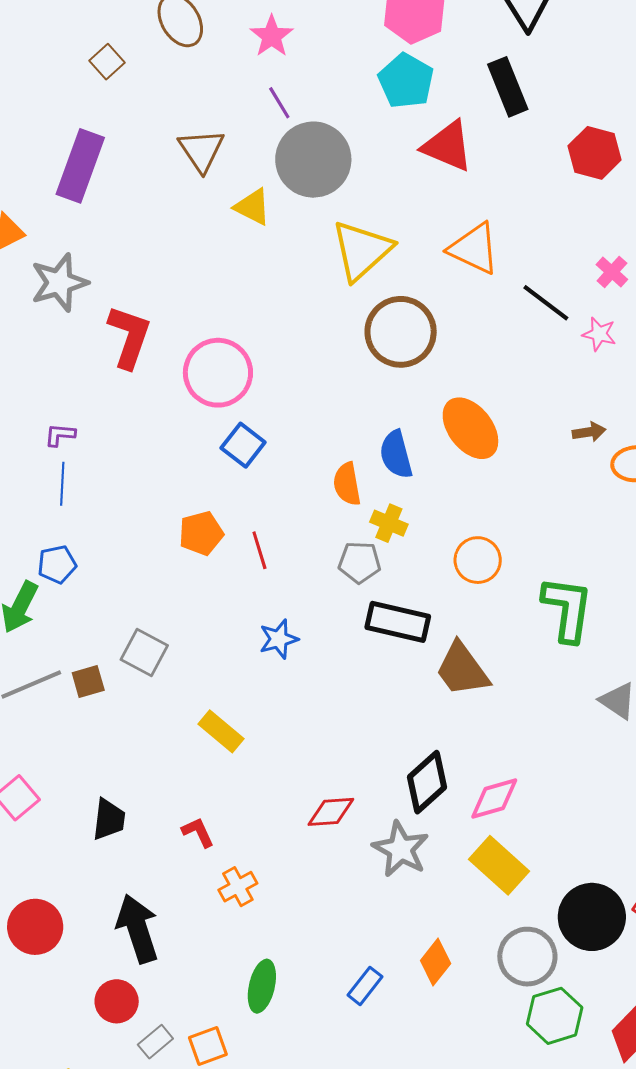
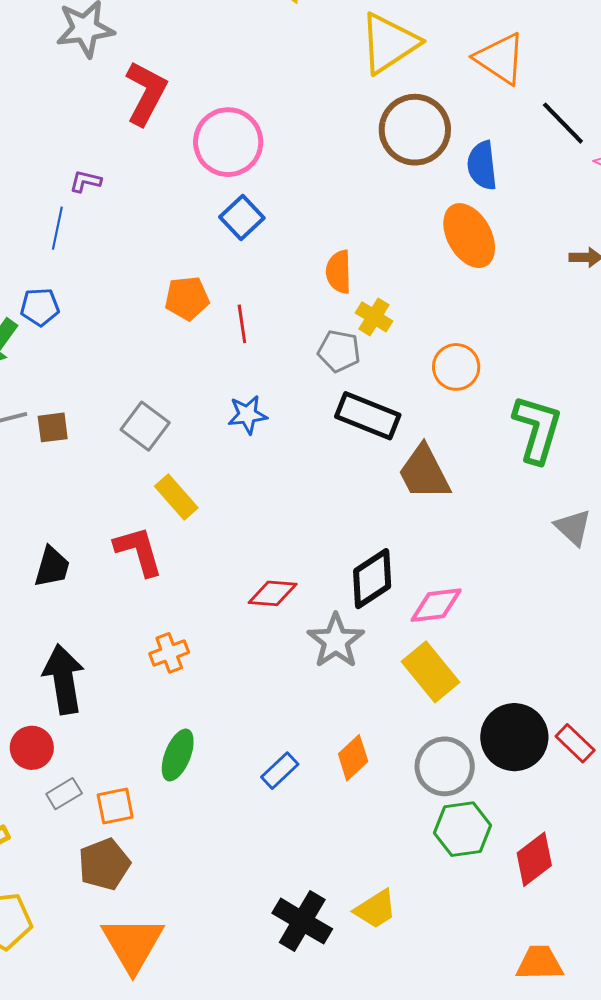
purple L-shape: (60, 435) -> (85, 181), moved
blue semicircle: (396, 454) -> (482, 165), moved
gray square: (144, 653) -> (145, 426), moved
red L-shape: (198, 832) -> (139, 551), moved, size x1.6

